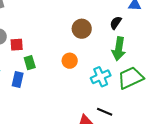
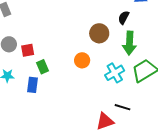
brown circle: (82, 29) -> (99, 33), moved

